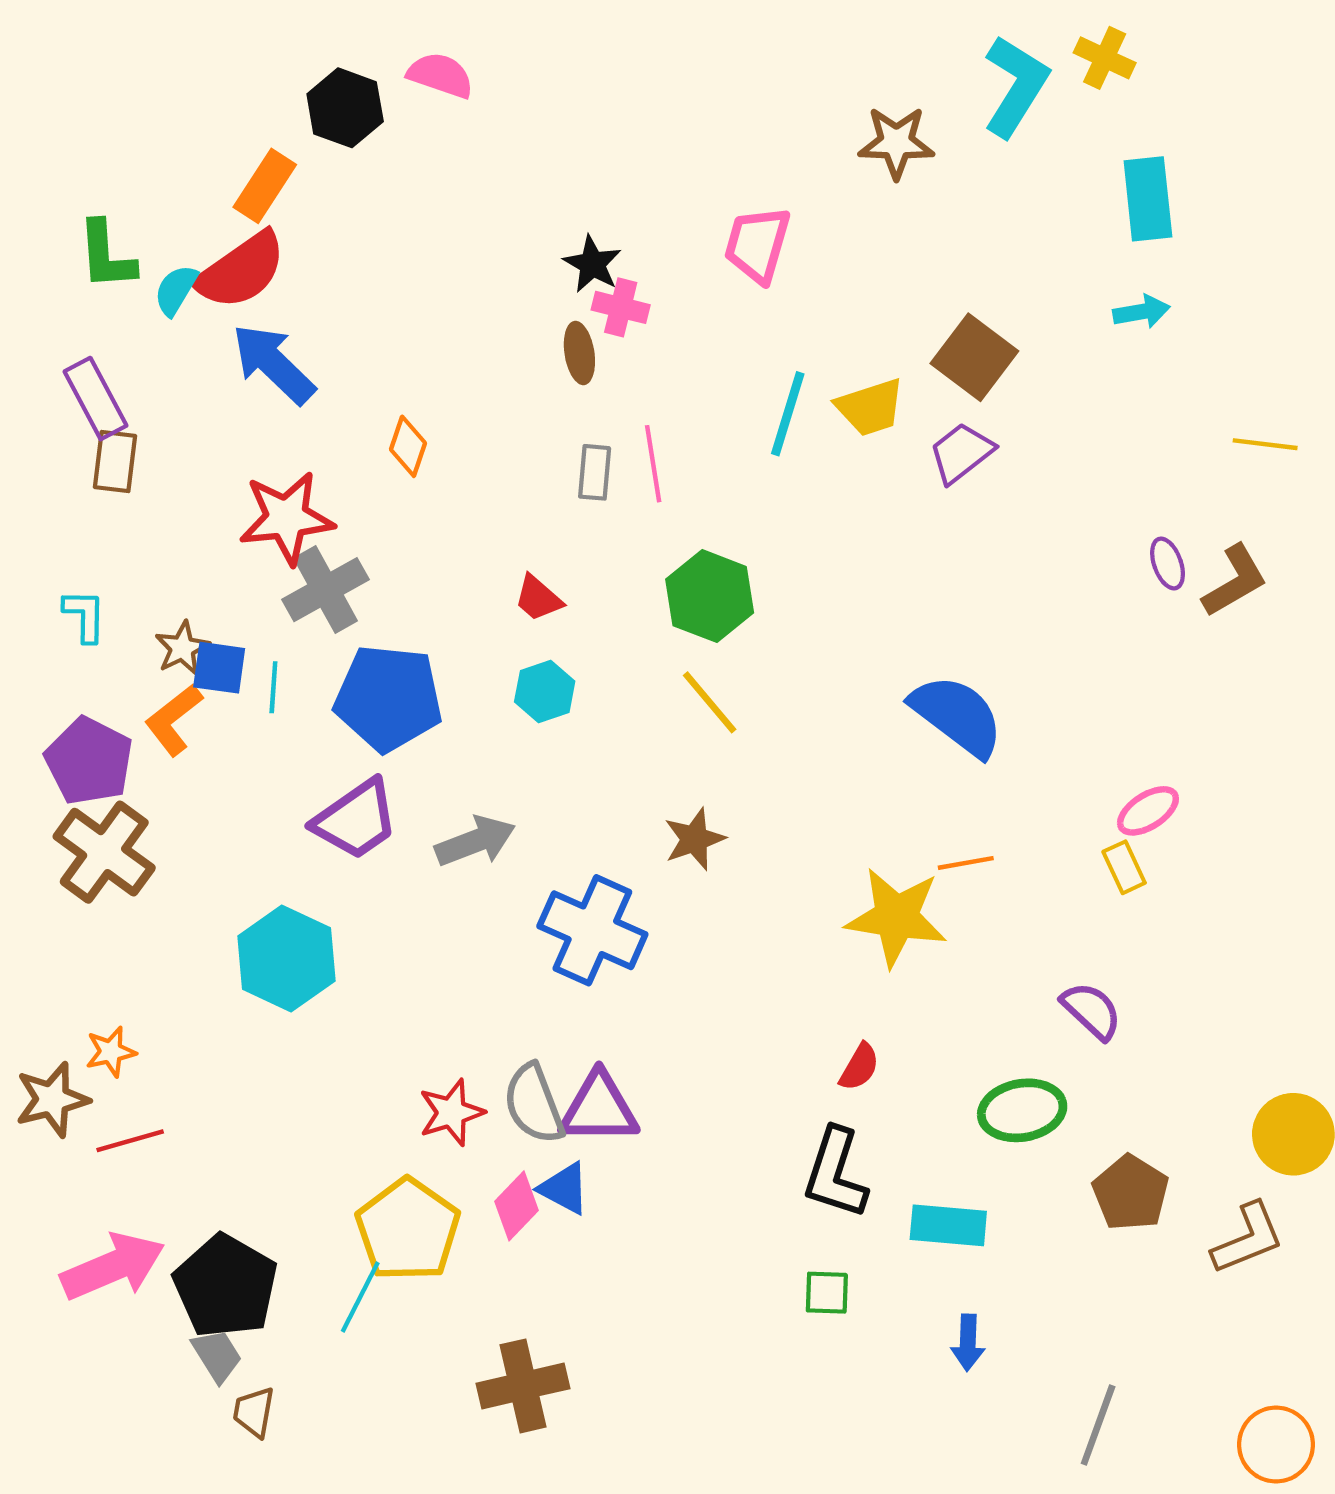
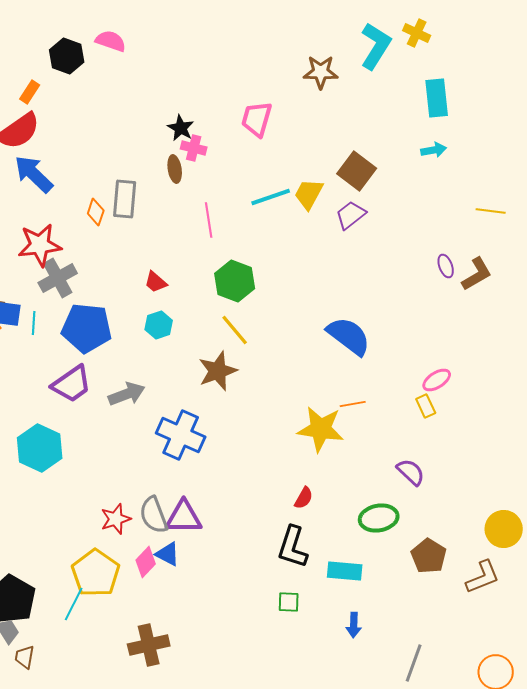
orange rectangle: (265, 186) -> (30, 92), size x0.7
yellow trapezoid: (870, 407) -> (309, 194), turned 136
cyan line: (788, 414) -> (271, 197), turned 54
gray rectangle: (595, 472) -> (125, 199), moved, size x1.5
brown star: (694, 839) -> (218, 371), moved, size x1.4

